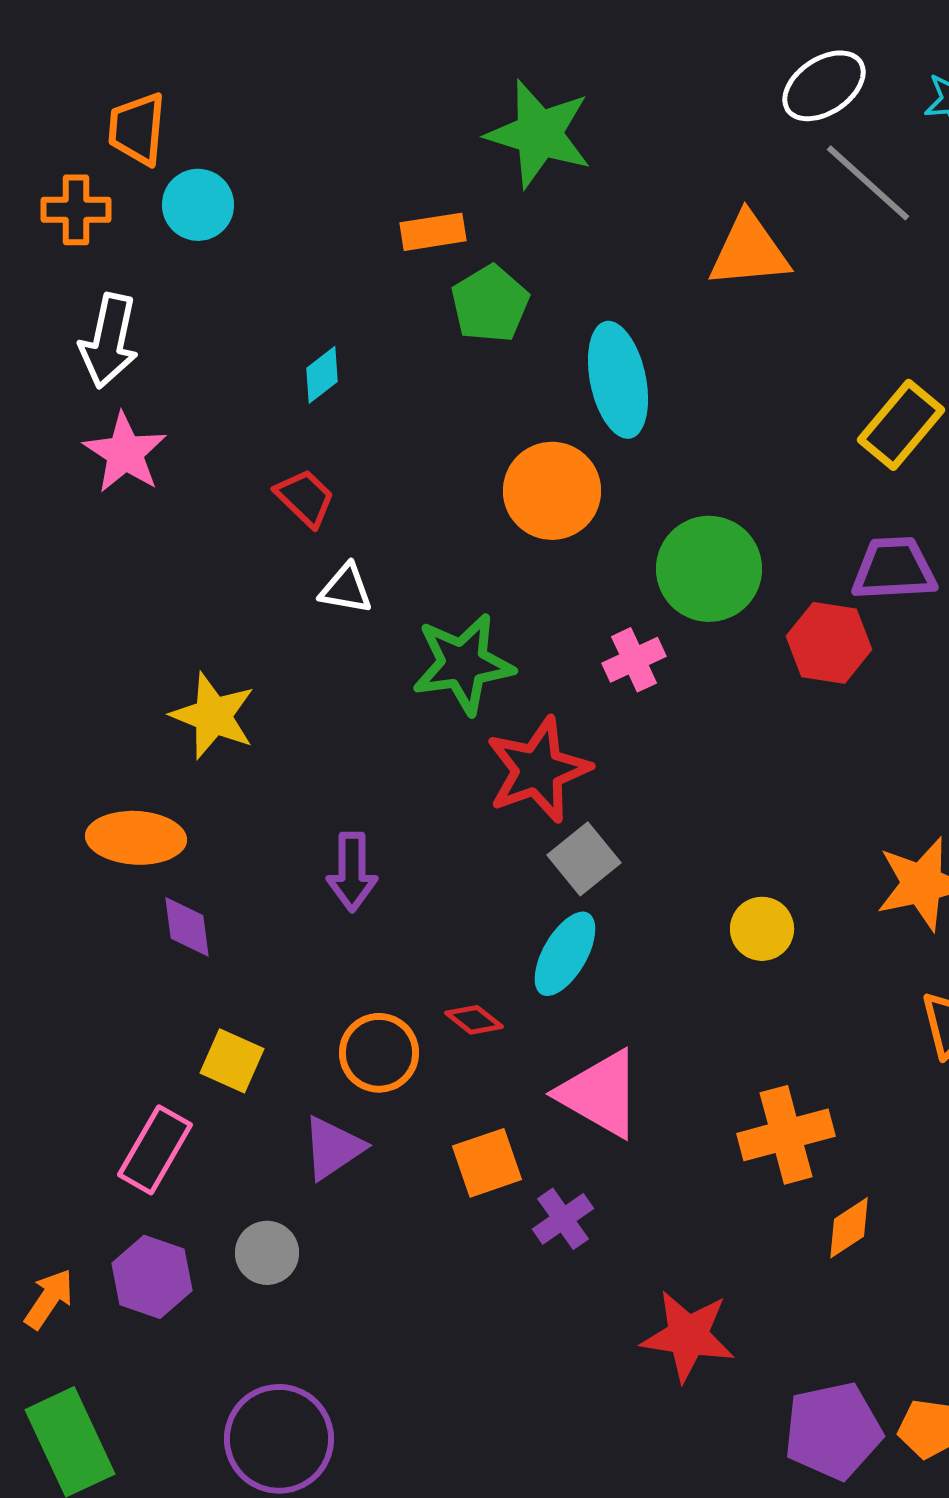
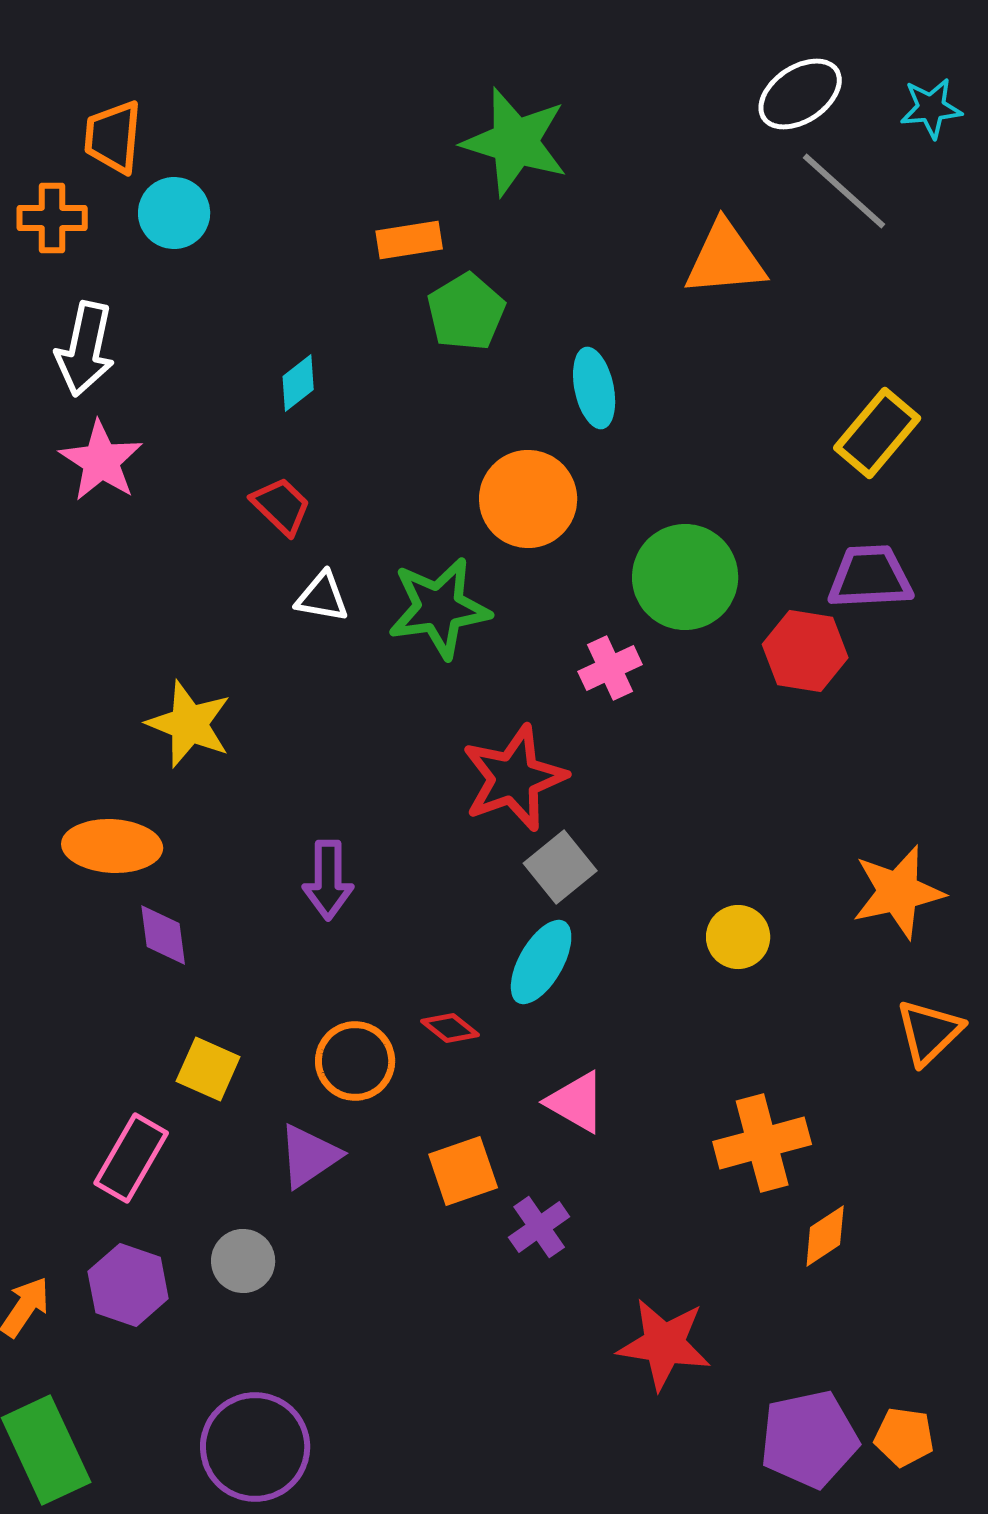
cyan ellipse: (618, 380) -> (594, 388), size x0.7
green star: (463, 664) -> (439, 608), moved
pink triangle: (600, 1094) -> (576, 1102), size x0.7

